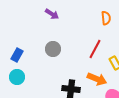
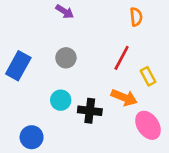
blue rectangle: (17, 55) -> (18, 66), size x1.5
cyan circle: (17, 77) -> (61, 100), moved

